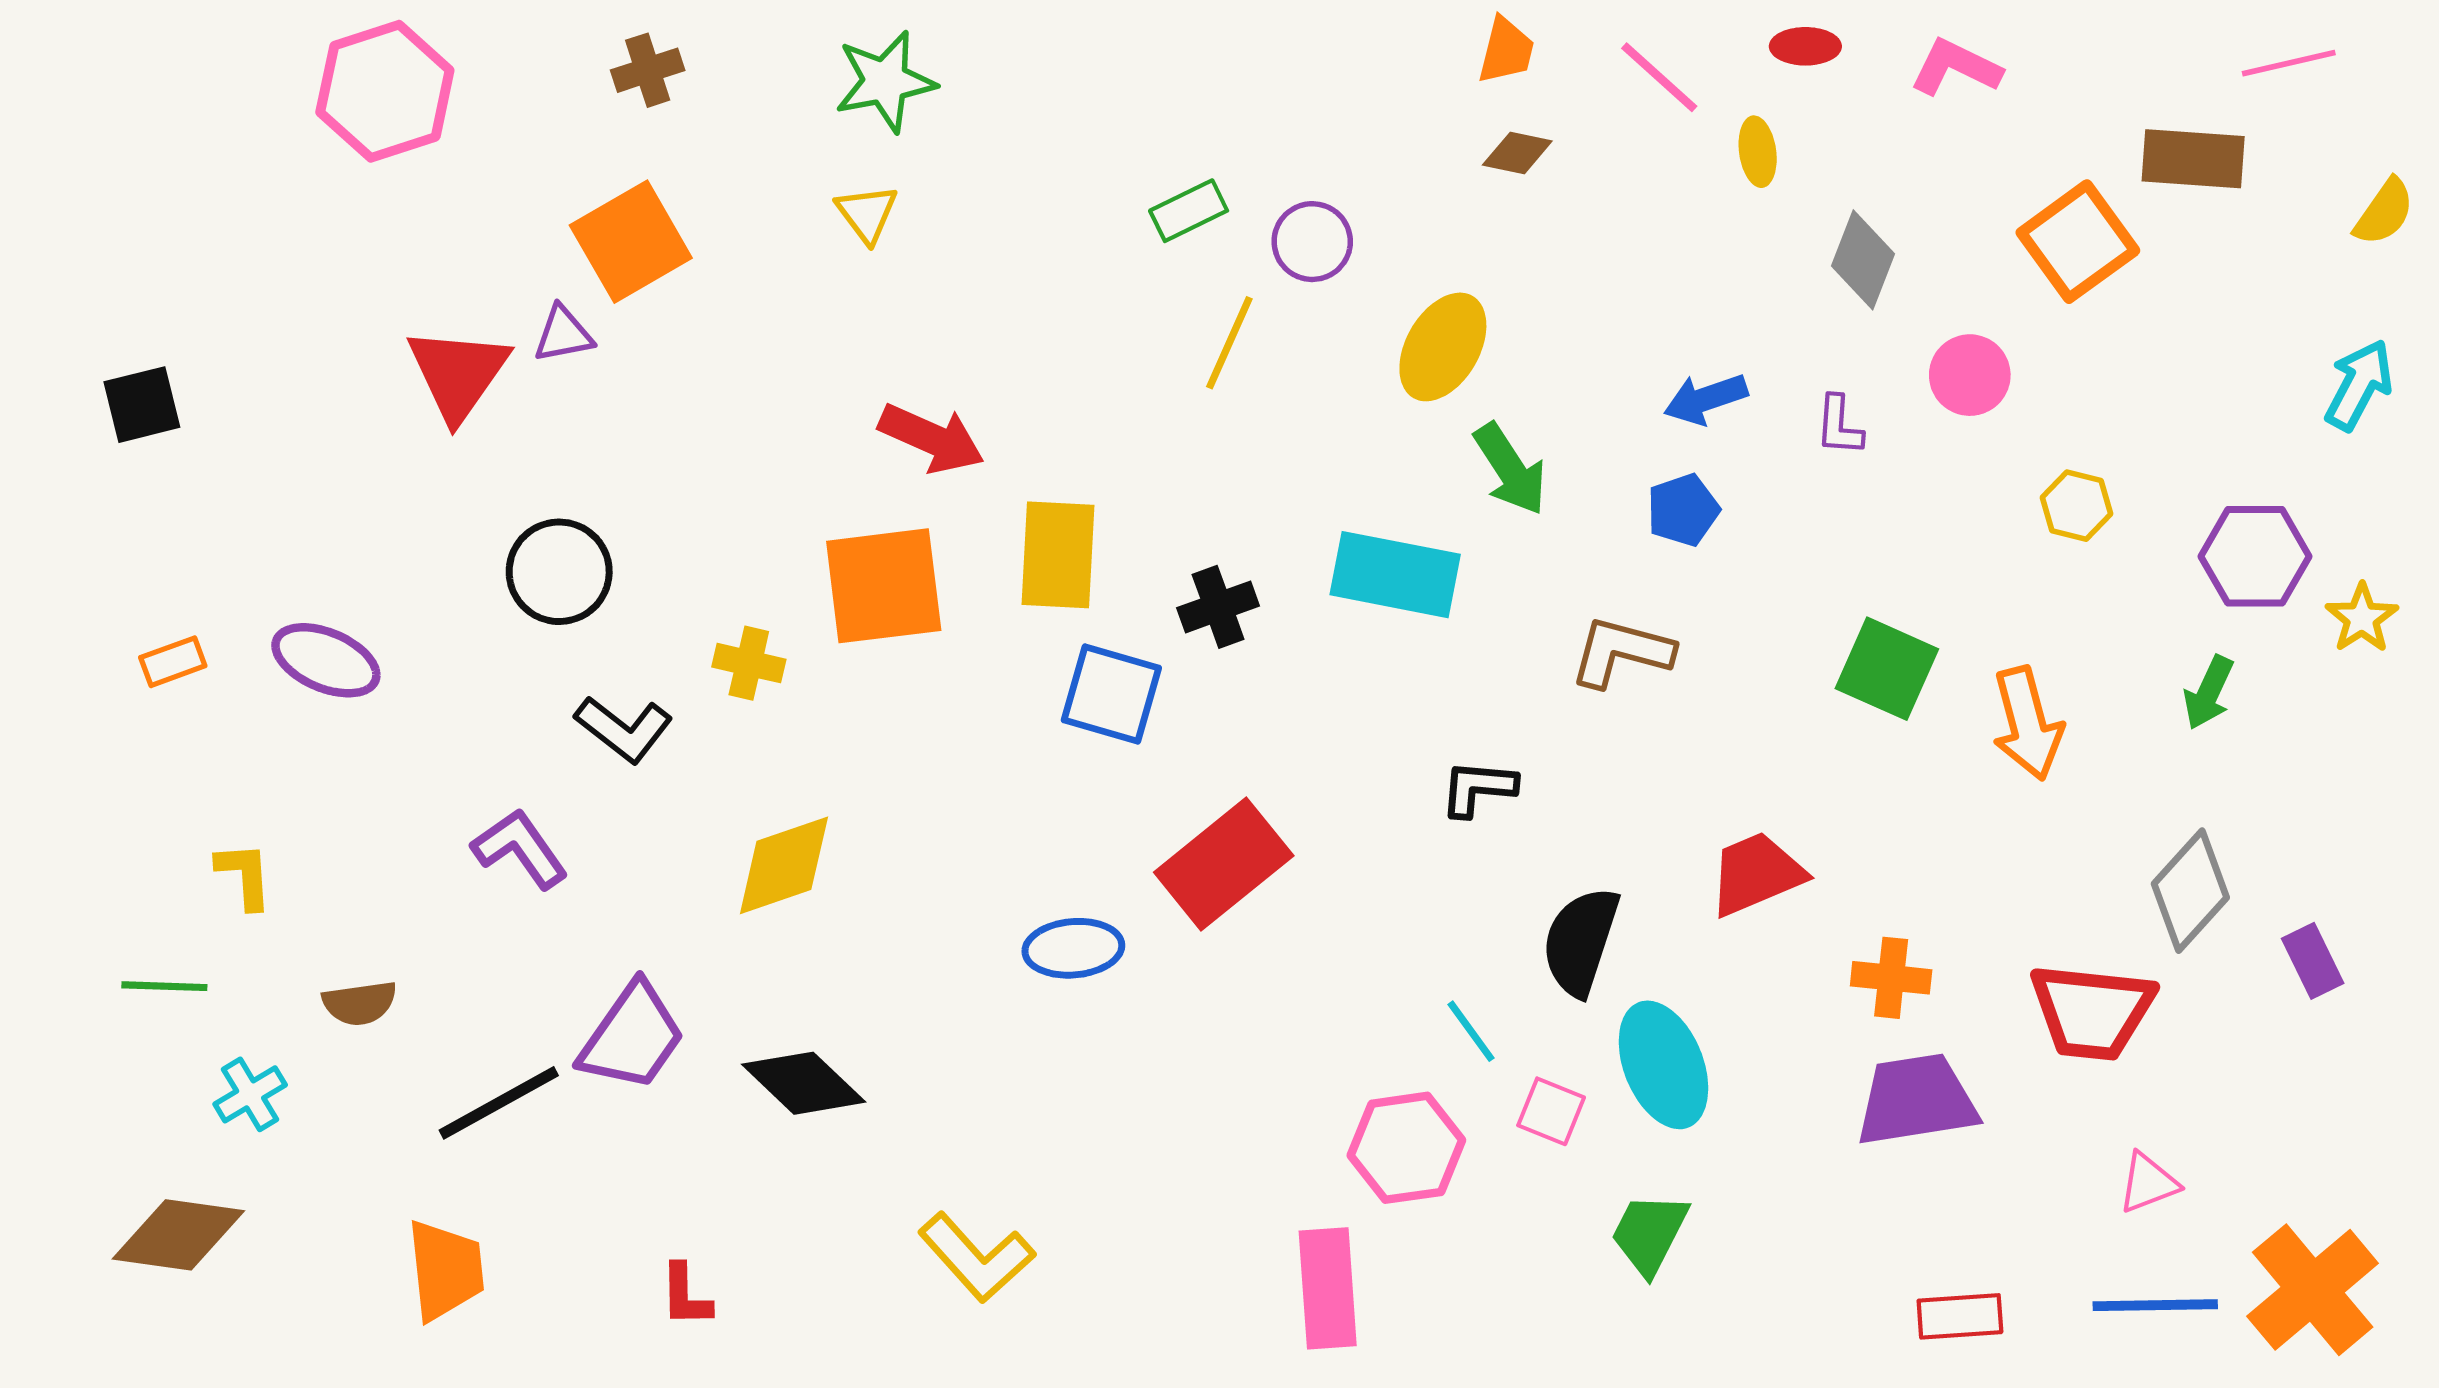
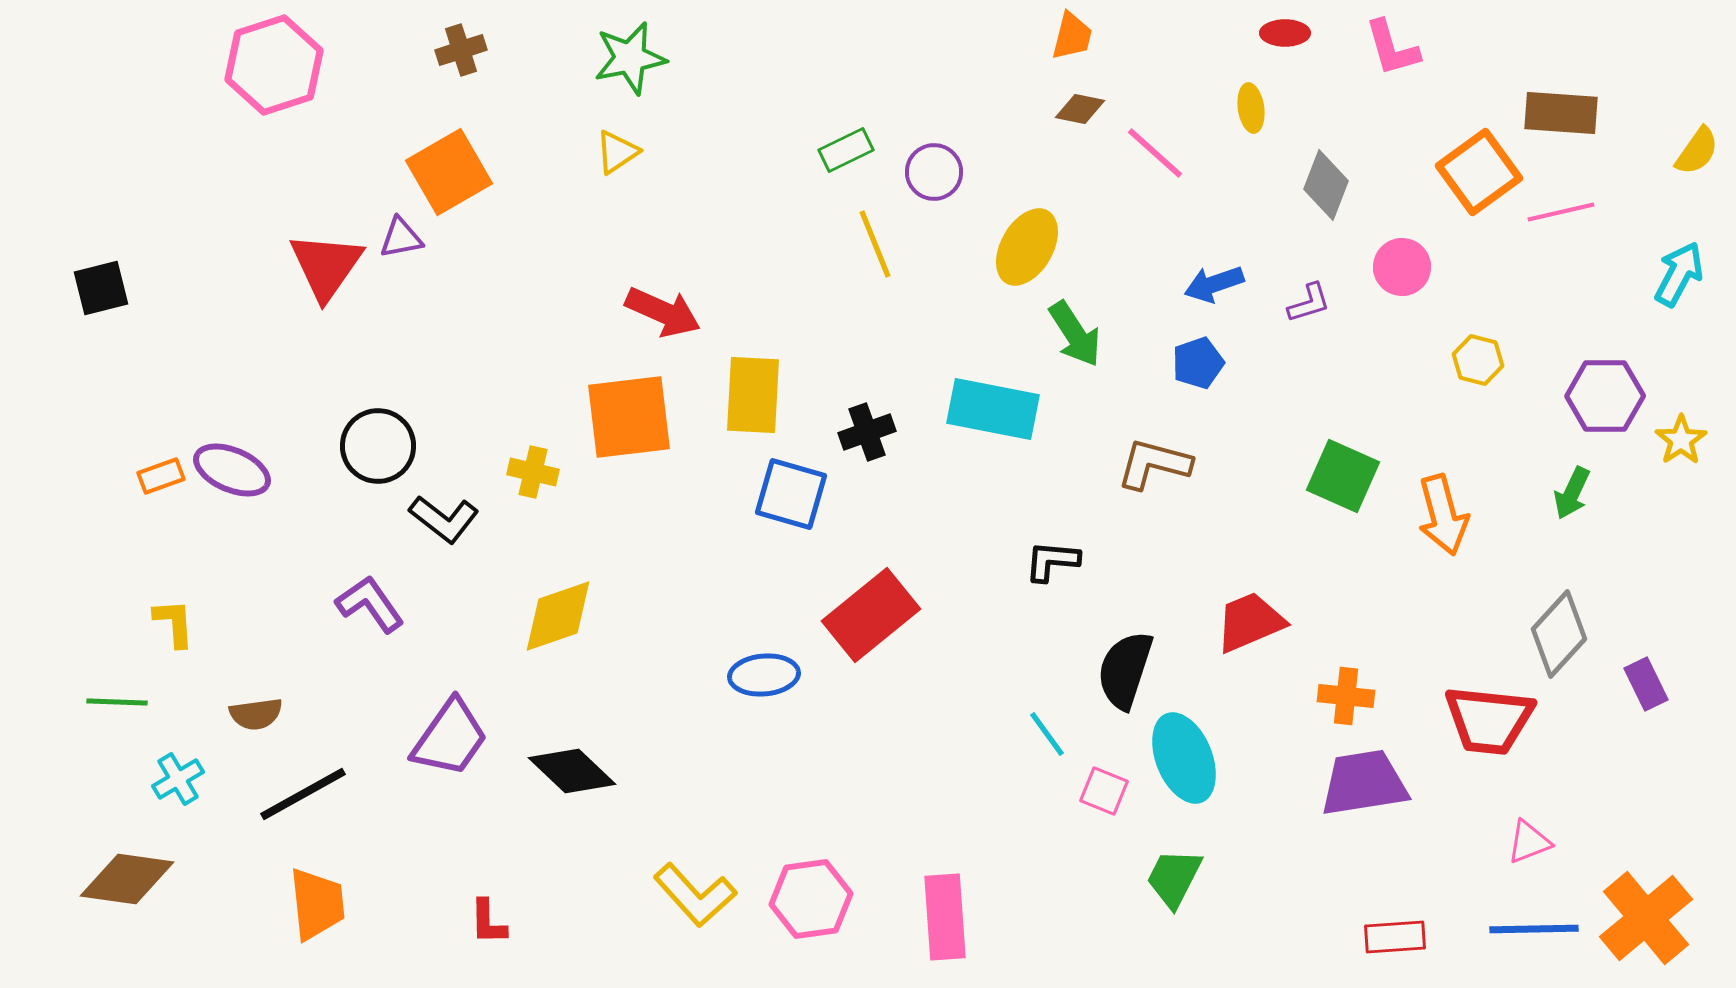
pink line: (2289, 63) -> (1561, 212), moved
pink L-shape: (1956, 67) -> (1392, 48), turned -132
pink line: (1659, 77) -> (1155, 153), moved
yellow triangle: (867, 213) -> (617, 152), turned 33
yellow line: (1229, 343) -> (875, 244), turned -46
purple L-shape: (1839, 426) -> (1309, 303), turned -111
black circle: (559, 572) -> (378, 446), moved
orange rectangle: (173, 662) -> (161, 476), moved
black line: (499, 1103) -> (303, 794), moved
pink hexagon: (1406, 1148) -> (811, 899), moved

